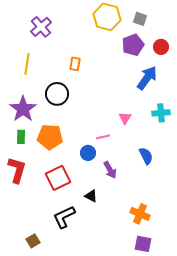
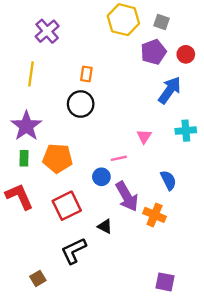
black circle: (57, 94) -> (81, 104), moved
red L-shape: (17, 170) -> (19, 196), turned -40
purple arrow: (110, 170) -> (127, 196), size x1.5
orange cross: (140, 214) -> (155, 215), moved

